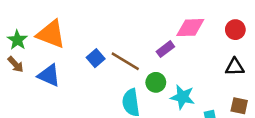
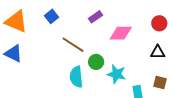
pink diamond: (190, 28) -> (121, 33), moved
purple rectangle: (165, 49) -> (96, 17), moved
blue square: (96, 58) -> (51, 16), moved

